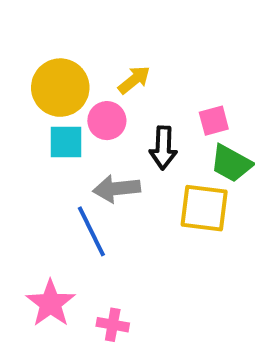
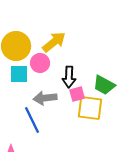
yellow arrow: (134, 80) -> (54, 42), size x1.4
pink square: (214, 121) -> (77, 94), moved

